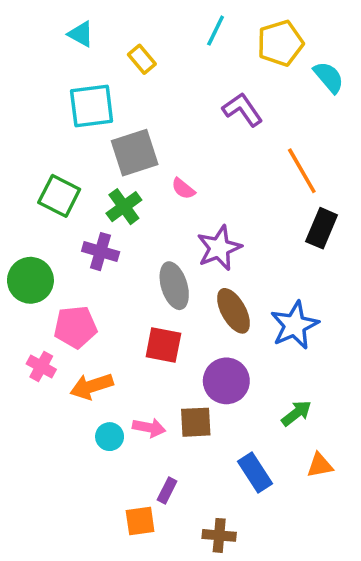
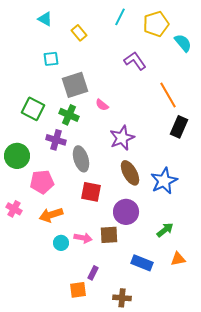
cyan square: (92, 106) -> (51, 59), size x0.6
green cross: (124, 207) -> (69, 115), turned -30
gray ellipse: (174, 286) -> (81, 159), moved
pink cross: (41, 367) -> (14, 209), moved
blue rectangle: (255, 473) -> (142, 263), turned -35

